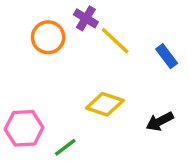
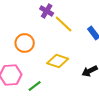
orange circle: (48, 37) -> (25, 43), moved

